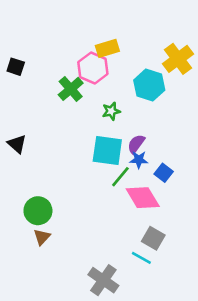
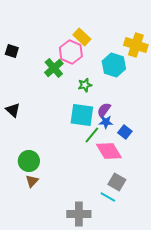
yellow rectangle: (107, 48) -> (82, 37), turned 60
yellow cross: (178, 59) -> (136, 45), turned -35
gray cross: (103, 280) -> (79, 214), turned -35

